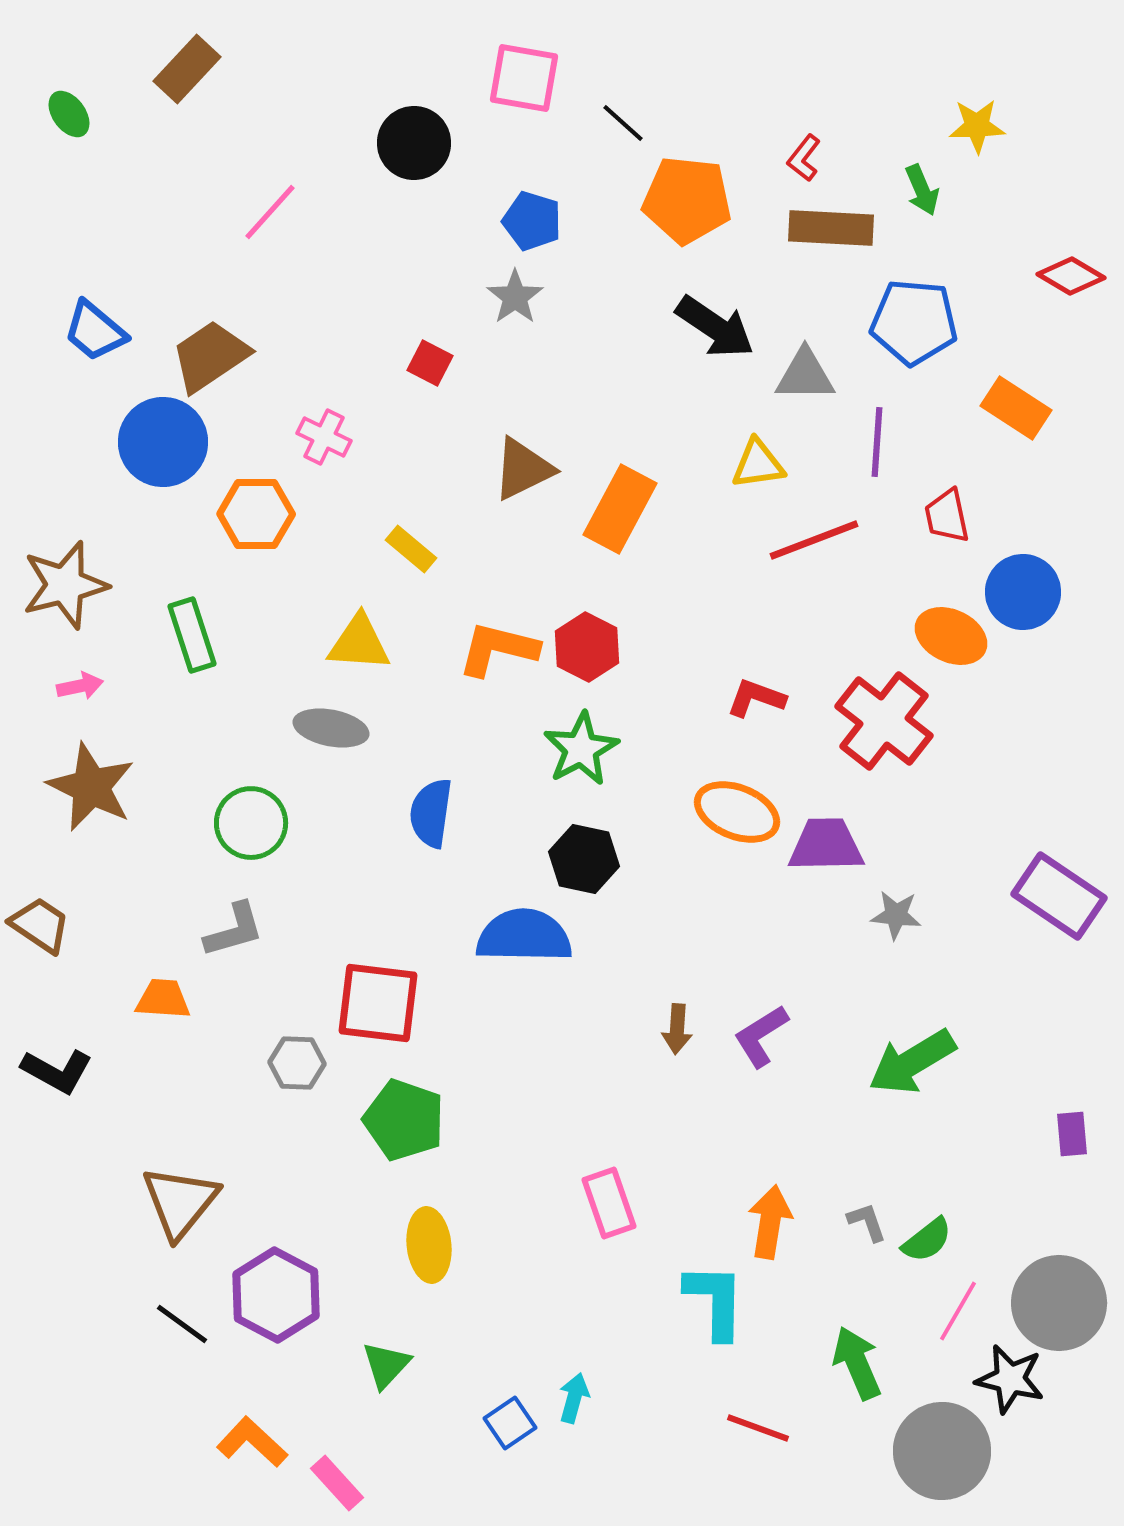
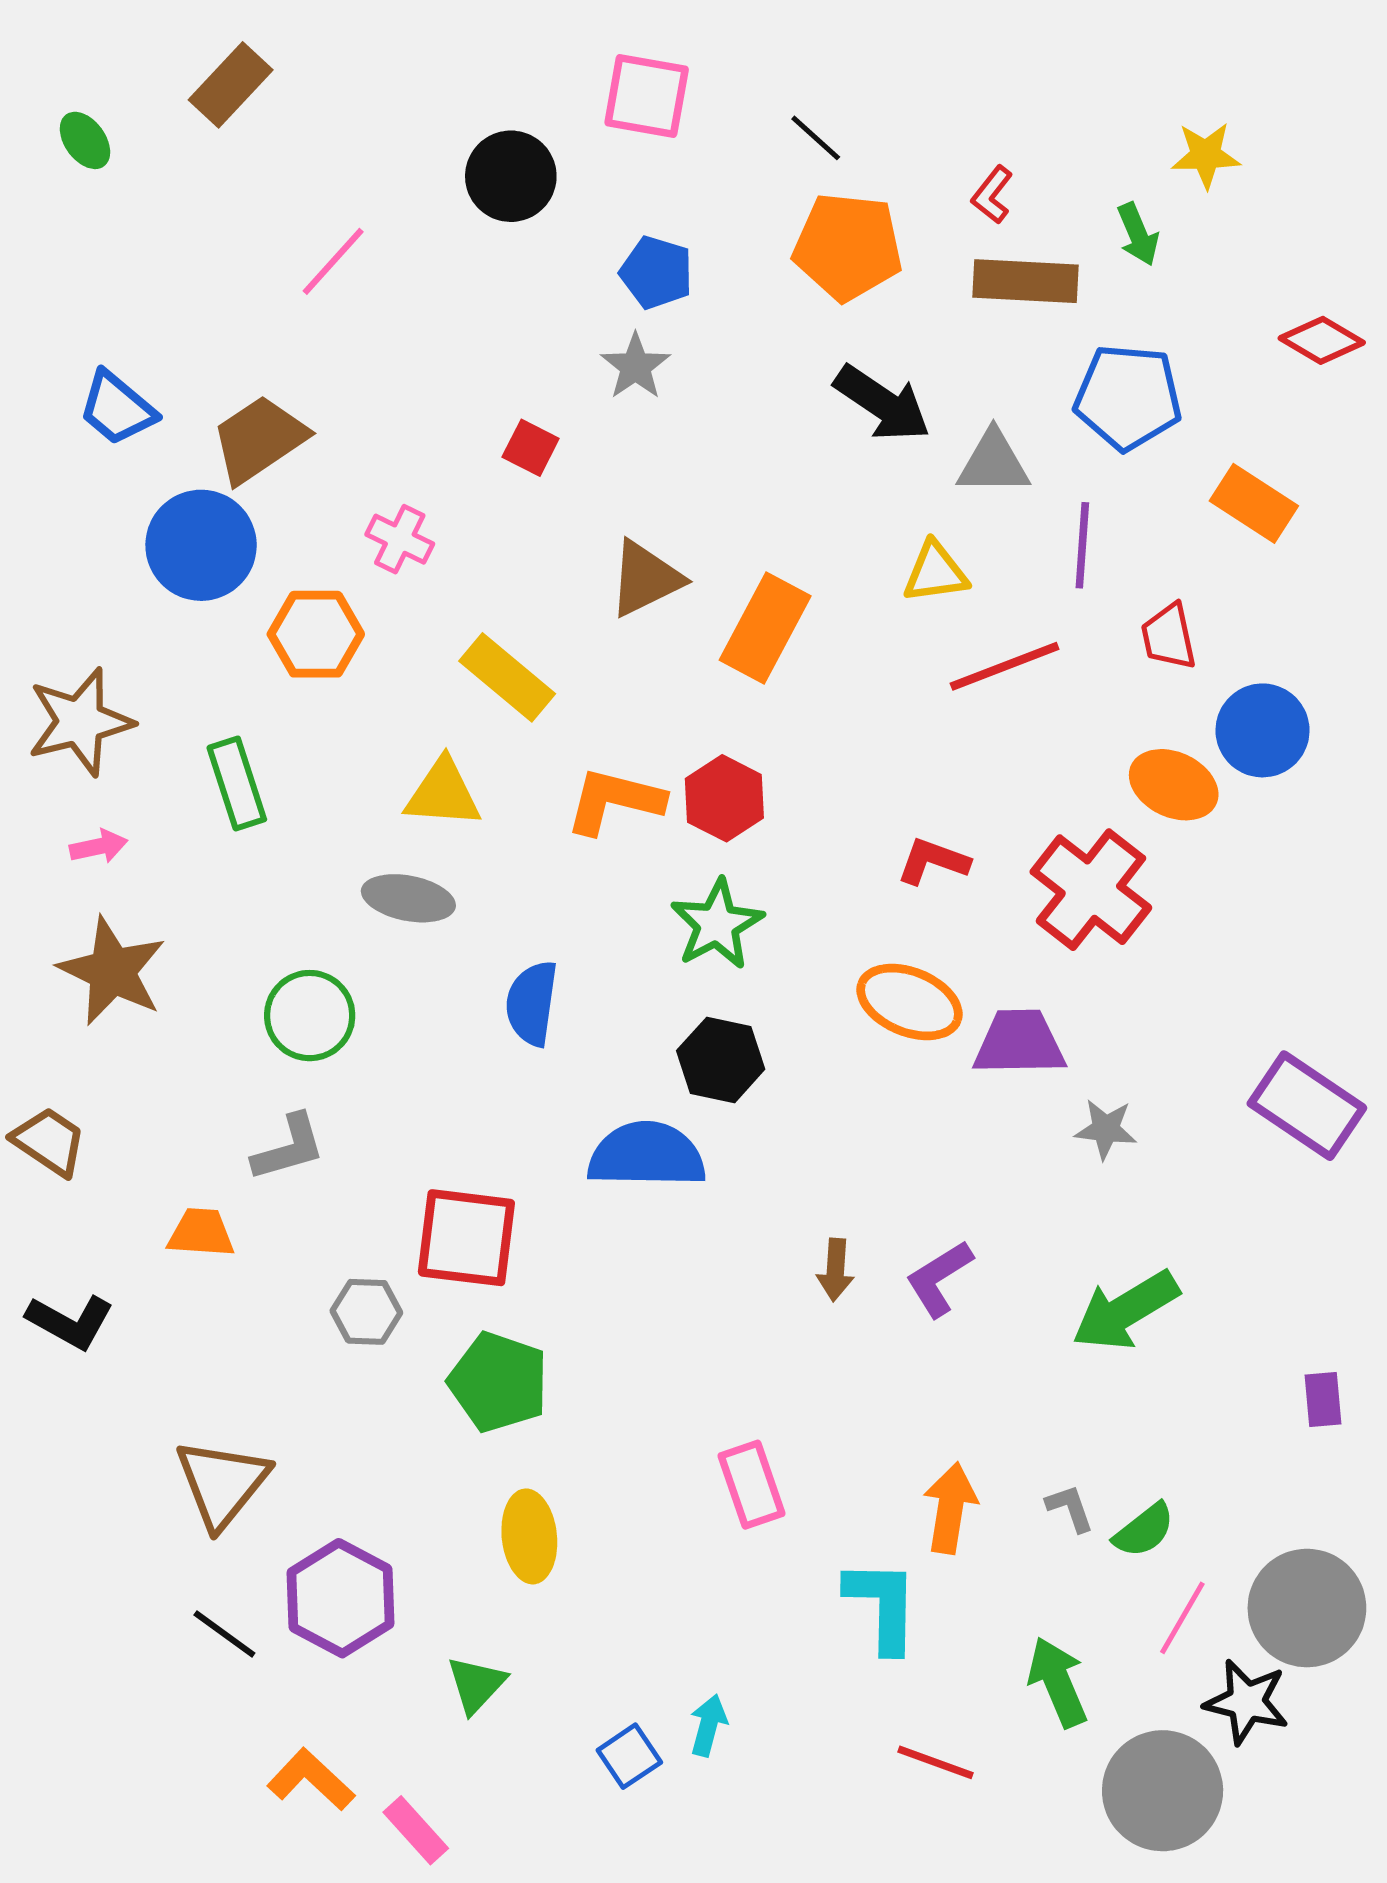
black line: (623, 123) -> (816, 138), moved
yellow rectangle: (411, 549) -> (507, 677), size x1.5

